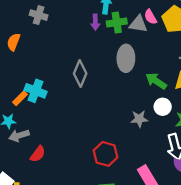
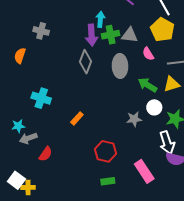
pink semicircle: (150, 17) -> (148, 54), moved
purple arrow: (95, 22) -> (92, 35), size x1.5
gray diamond: (80, 73) -> (86, 62), moved
orange rectangle: (20, 98) -> (77, 118), moved

